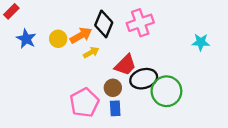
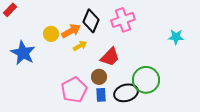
blue star: (26, 39) -> (23, 53), moved, size x1.4
black ellipse: (144, 79) -> (126, 93), moved

